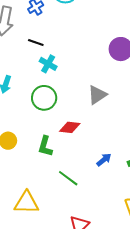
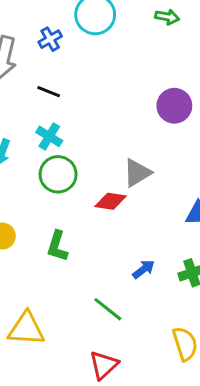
cyan cross: (48, 64) -> (49, 136), moved
red diamond: (70, 127) -> (110, 201), moved
green line: (68, 178) -> (108, 309), moved

